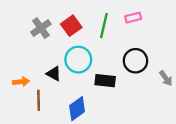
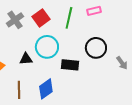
black triangle: (54, 74) -> (26, 59), turned -32
brown line: (39, 100) -> (19, 90), moved

